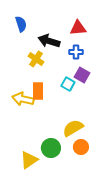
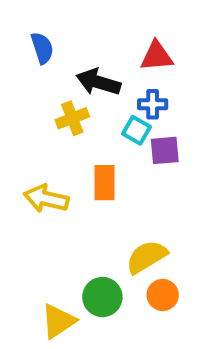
yellow cross: (36, 59) -> (72, 118), turned 35
purple square: (82, 75) -> (165, 150), turned -35
cyan square: (68, 84) -> (137, 130), moved
orange rectangle: (38, 91) -> (104, 183), moved

